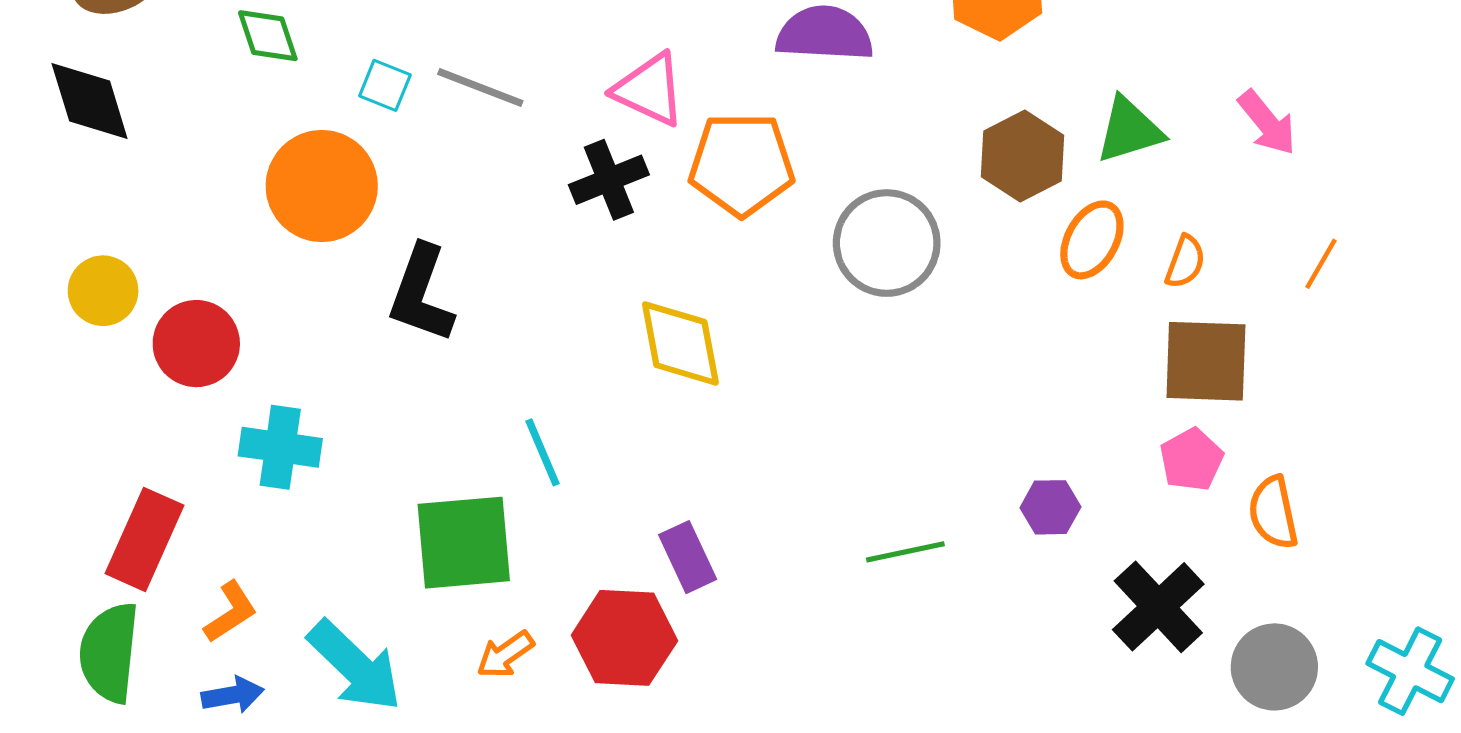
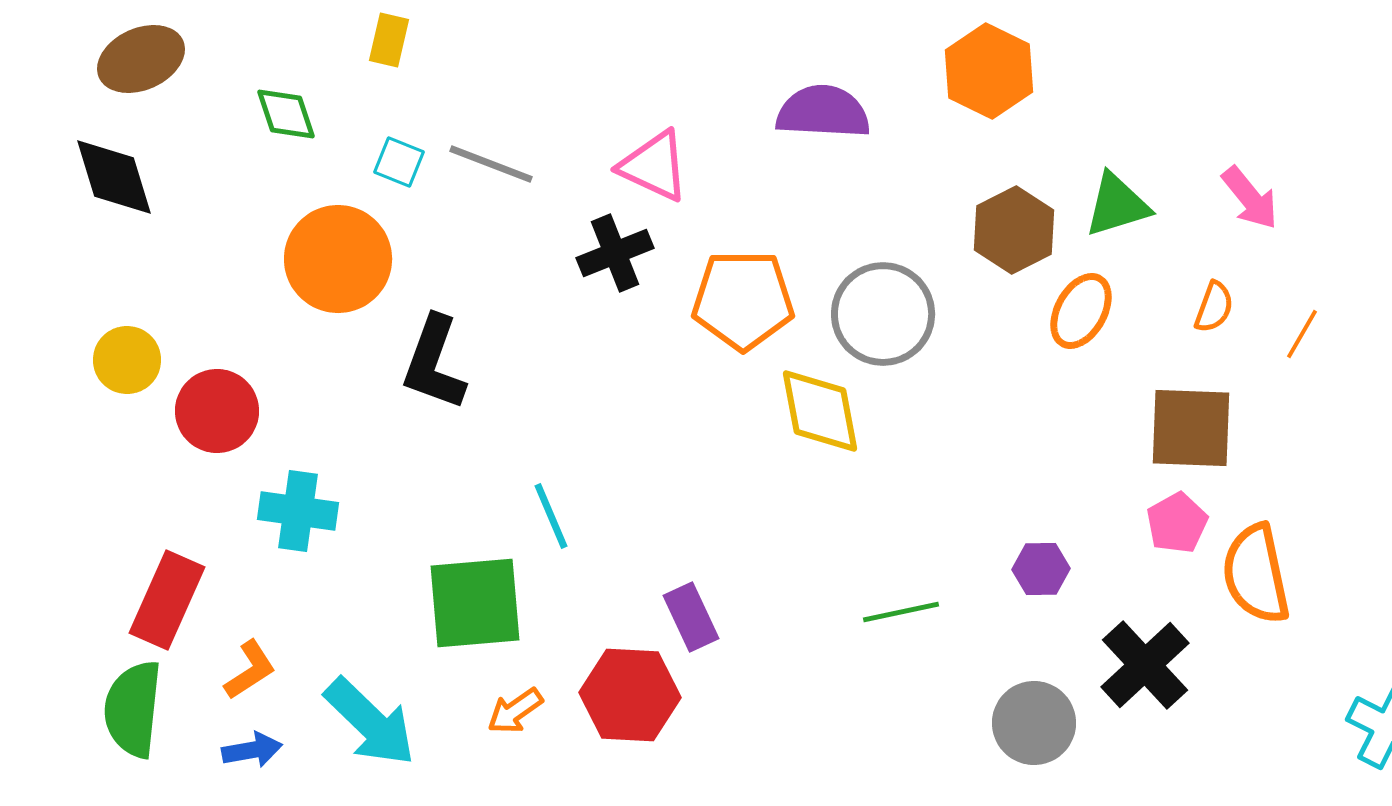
orange pentagon: (742, 164) -> (743, 300), moved
orange semicircle: (1185, 262) -> (1214, 307), moved
yellow diamond: (680, 344) -> (820, 411), moved
orange semicircle: (1273, 513) -> (1256, 574), size x1.4
gray circle: (1274, 667) -> (1034, 723), moved

